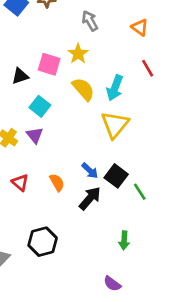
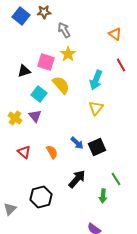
gray arrow: (90, 21) -> (64, 30), moved
yellow semicircle: (83, 89) -> (61, 85), moved
yellow triangle: (115, 125) -> (96, 108), size x0.7
black square: (116, 176) -> (97, 147), turned 30
green line: (140, 192) -> (116, 179), moved
black arrow: (90, 198) -> (77, 179), moved

